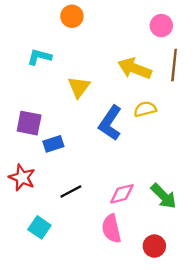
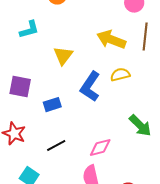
cyan L-shape: (39, 57) -> (29, 30), turned 150
blue rectangle: (53, 144) -> (52, 105), moved
green arrow: (164, 196) -> (140, 126), moved

